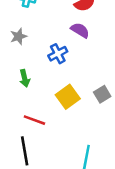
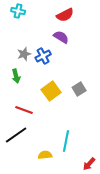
gray star: (18, 36) -> (24, 54), moved
black line: (25, 151) -> (16, 135), turned 65

